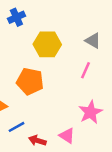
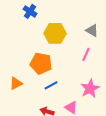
blue cross: (16, 17) -> (30, 11), turned -32
blue line: (16, 127) -> (51, 85), moved

